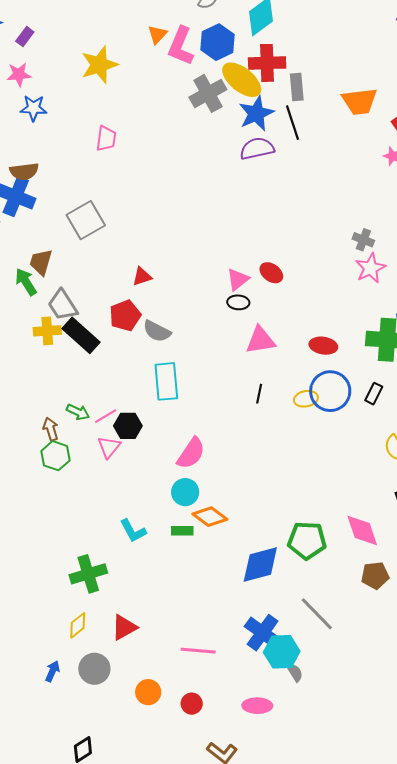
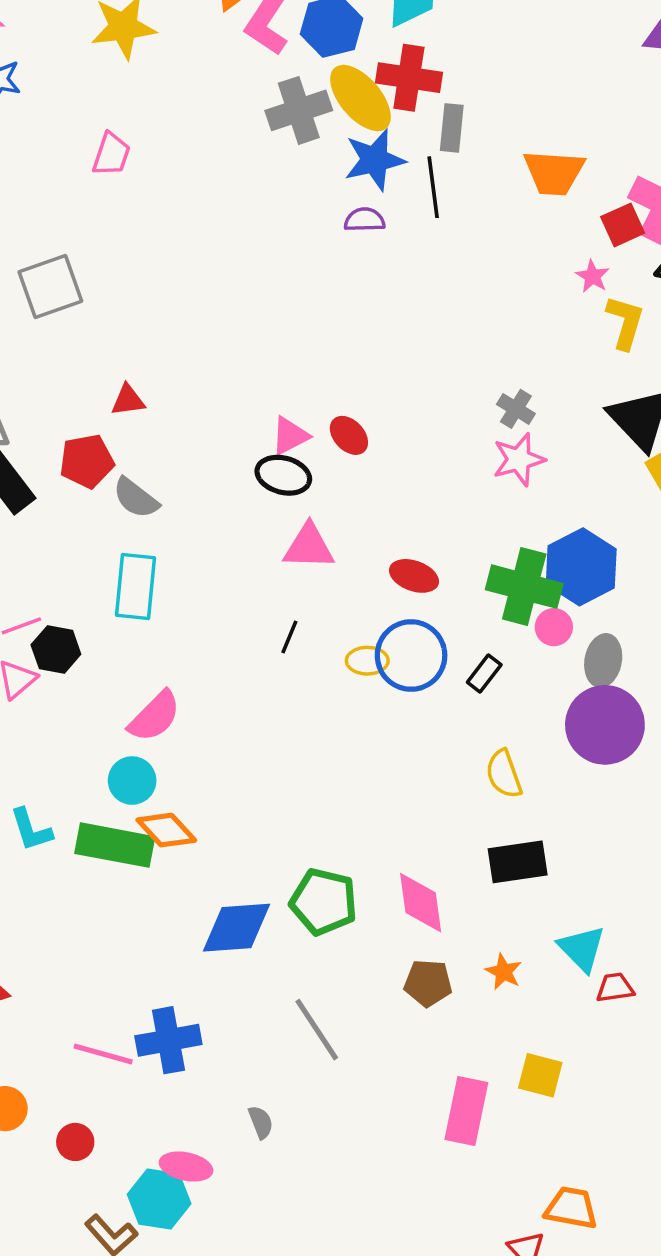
purple semicircle: (257, 149) -> (365, 220), size x0.7
black ellipse: (238, 302) -> (283, 475), size x1.4
green rectangle: (182, 531) -> (115, 845), size x2.0
blue cross: (263, 633) -> (168, 1040), moved, turned 33
cyan hexagon: (282, 652) -> (159, 1199), moved

